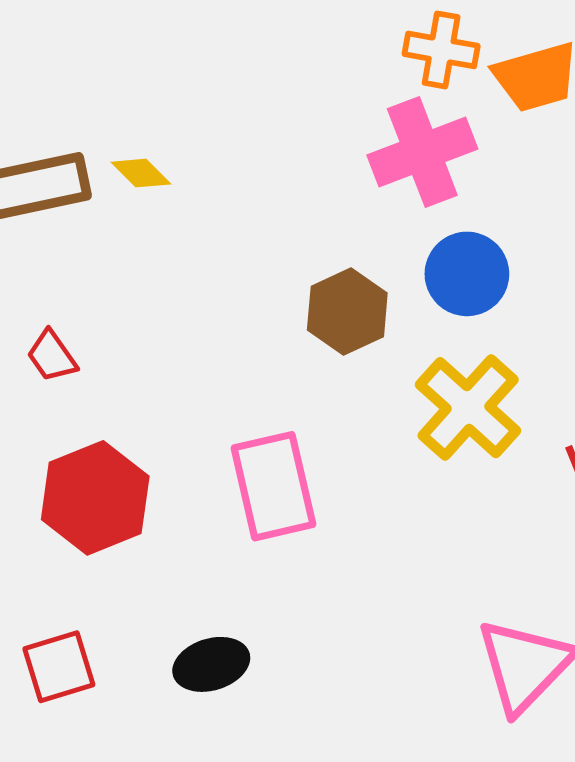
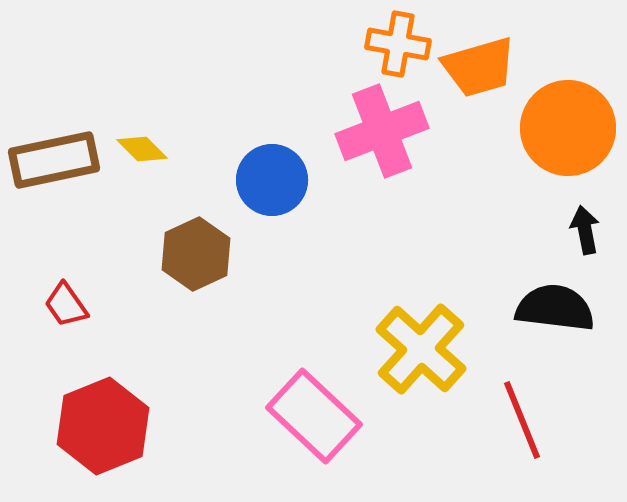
blue circle: (467, 274) -> (272, 180), moved
brown hexagon: (347, 311) -> (196, 254), moved
pink rectangle: (273, 486) -> (314, 416), moved, turned -34

